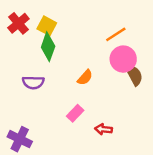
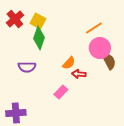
red arrow: (103, 129) -> (79, 74), moved
purple cross: (20, 139) -> (16, 113), turned -30

